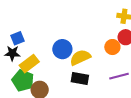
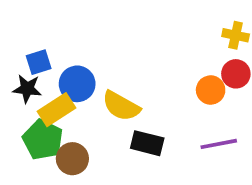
blue circle: (62, 49) -> (77, 84), moved
yellow semicircle: (80, 57) -> (121, 106), moved, turned -130

